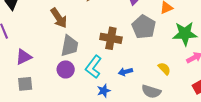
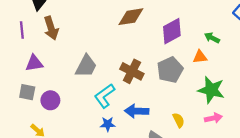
brown arrow: (59, 18) -> (51, 28), moved
purple circle: (66, 69) -> (50, 100), moved
blue arrow: (125, 72) -> (137, 111), size x1.5

